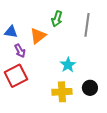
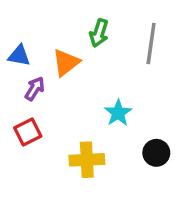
purple arrow: (20, 51) -> (35, 89), turned -120
red square: (16, 76) -> (28, 132), size x0.7
yellow cross: (62, 92) -> (87, 160), moved

